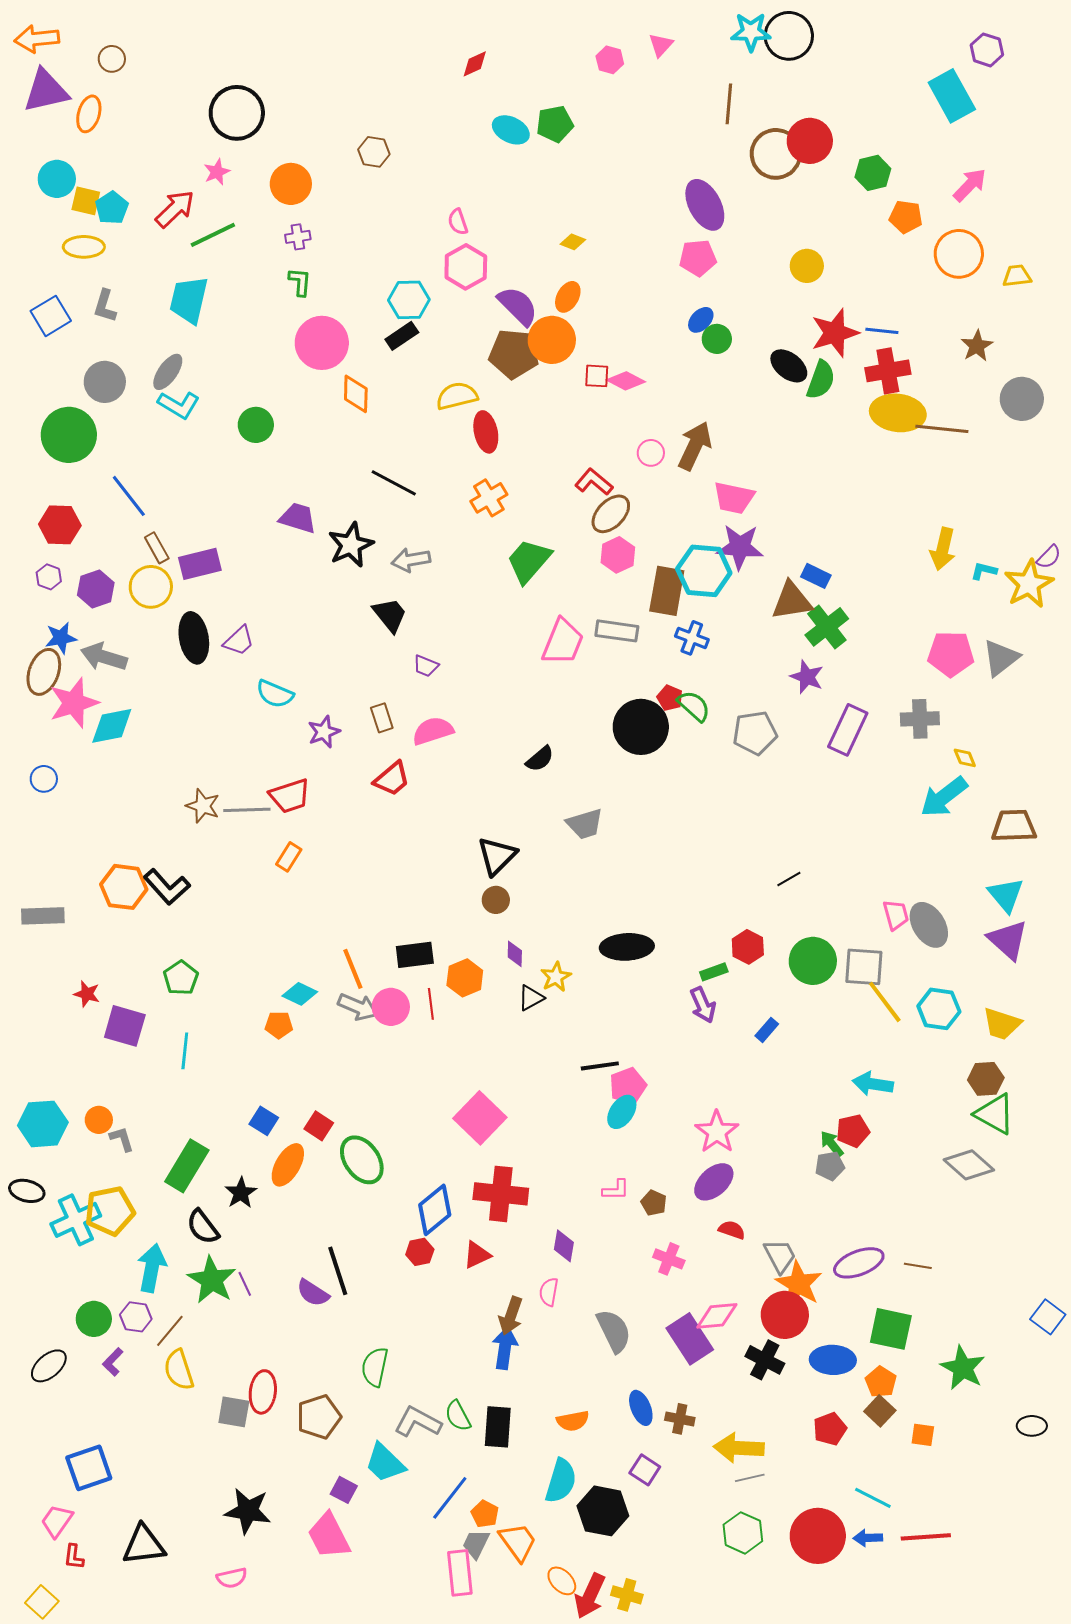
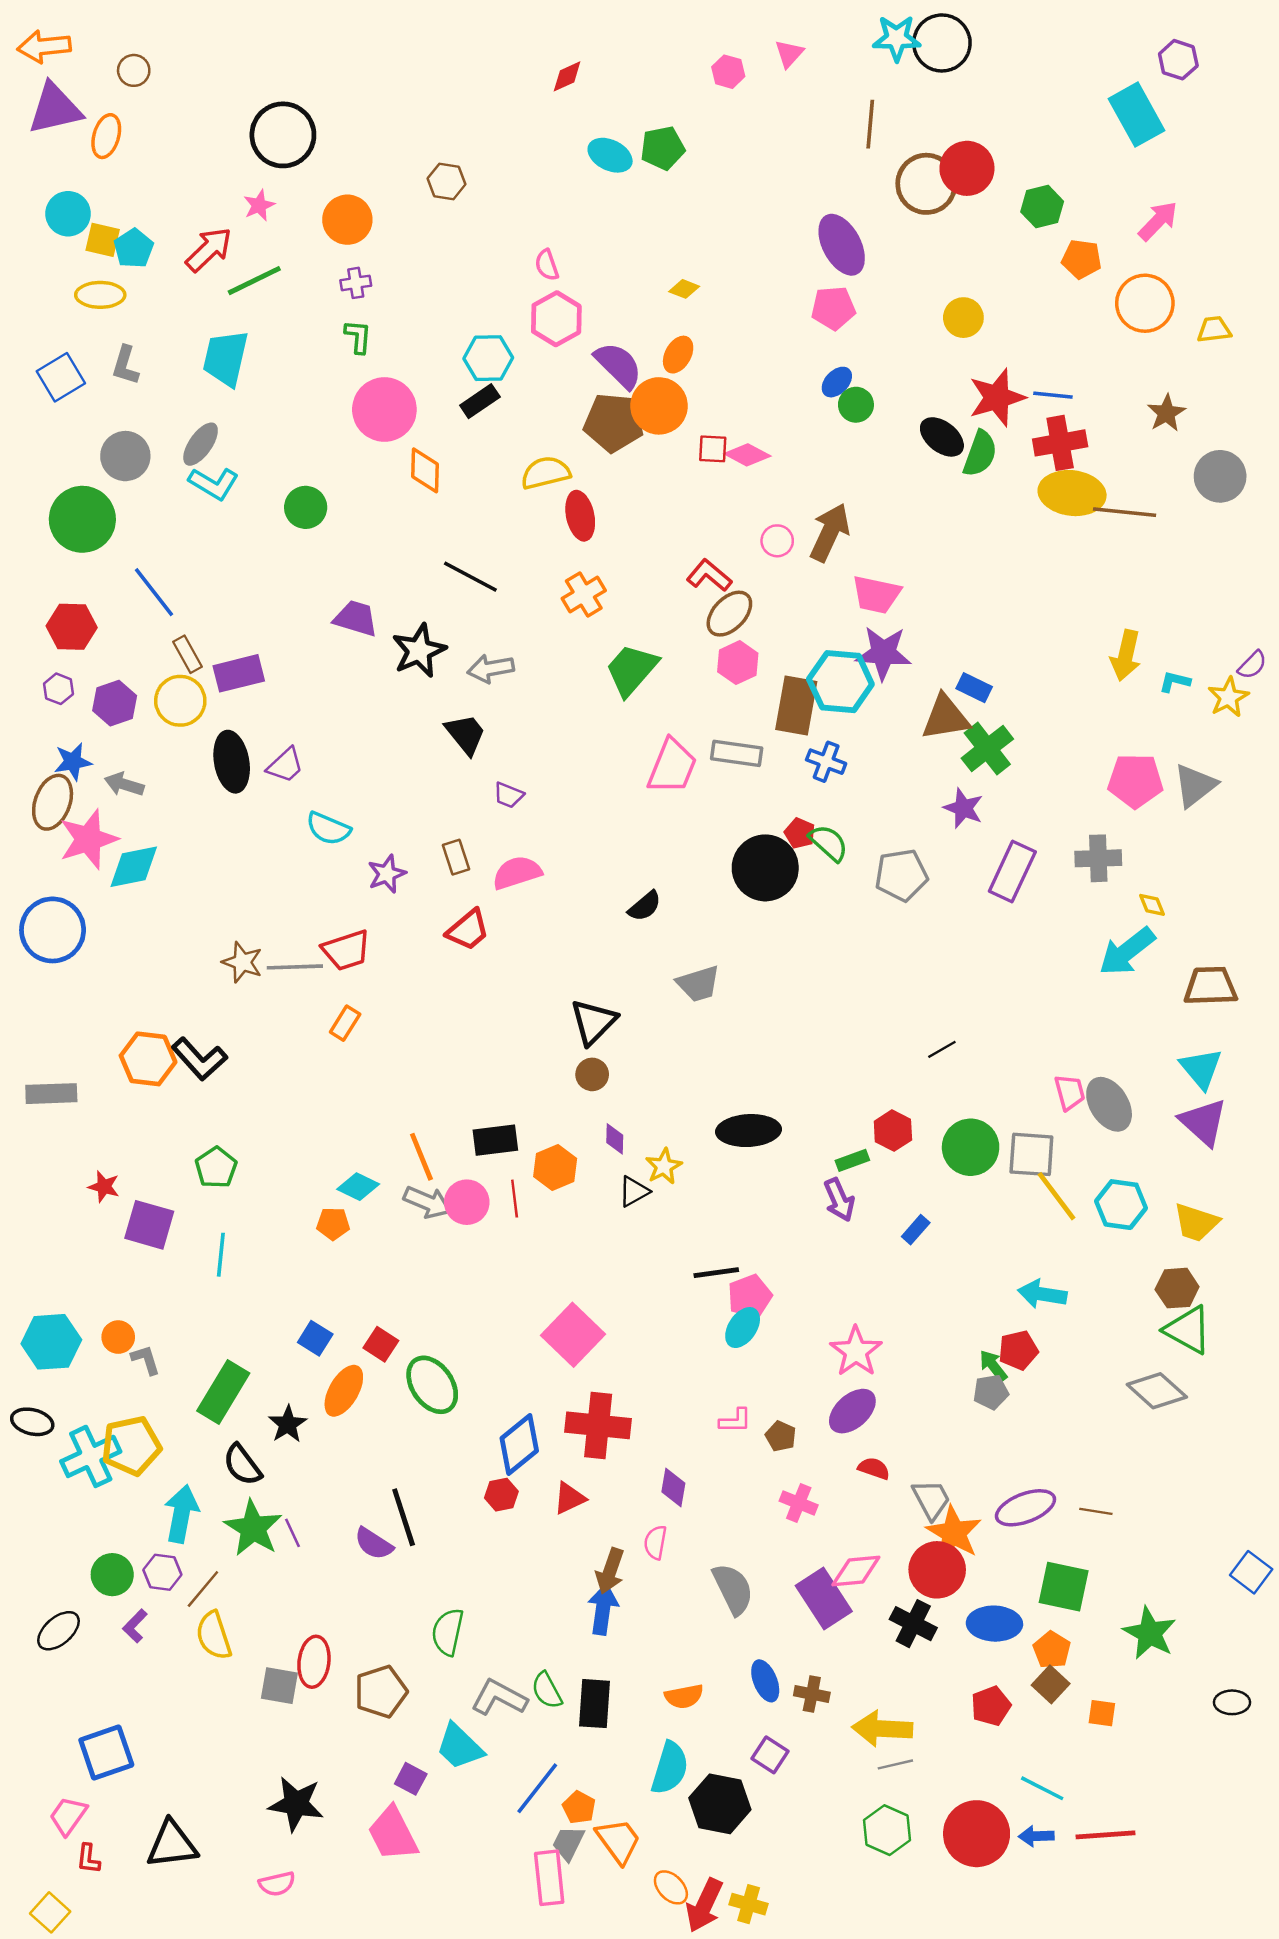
yellow star: (1029, 584) -> (1228, 697), size x0.7
gray arrow: (104, 657) -> (124, 784), size x0.7
blue circle: (44, 779) -> (53, 930), size x2.0

